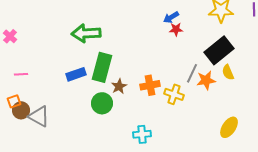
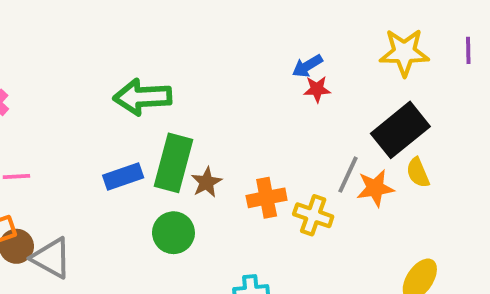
brown star: (119, 86) -> (206, 182), moved

